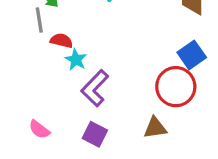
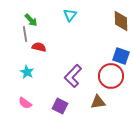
blue square: (192, 55) -> (121, 56), turned -36
cyan star: (76, 60) -> (27, 72), moved
purple L-shape: (95, 88) -> (73, 76), moved

